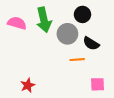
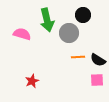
pink semicircle: (17, 23) -> (22, 34), moved
black semicircle: (91, 43) -> (98, 60), moved

